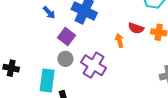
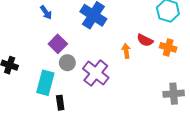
blue arrow: (49, 13) -> (46, 12), moved
purple square: (66, 37) -> (58, 44), moved

